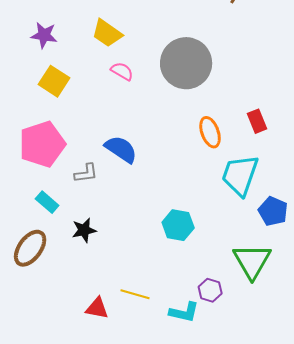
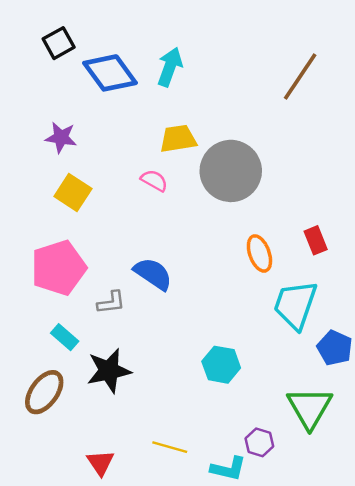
yellow trapezoid: (107, 33) -> (178, 139), moved, turned 136
black star: (84, 230) -> (109, 371), size x1.5
red triangle: (97, 308) -> (100, 463), moved, turned 45

